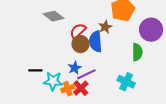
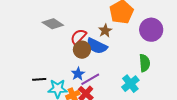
blue semicircle: (96, 42) -> (97, 46), turned -55
green semicircle: (137, 52) -> (145, 63), moved
cyan cross: (126, 82) -> (130, 84), turned 30

